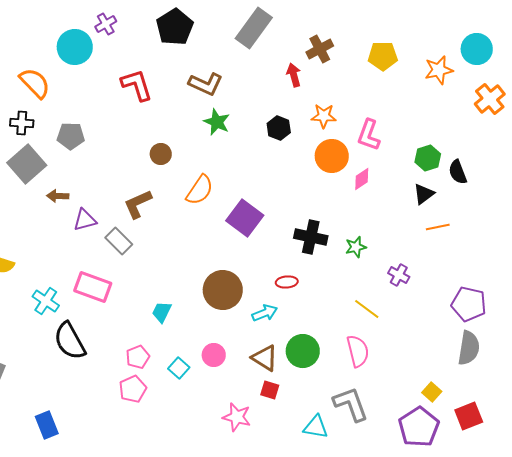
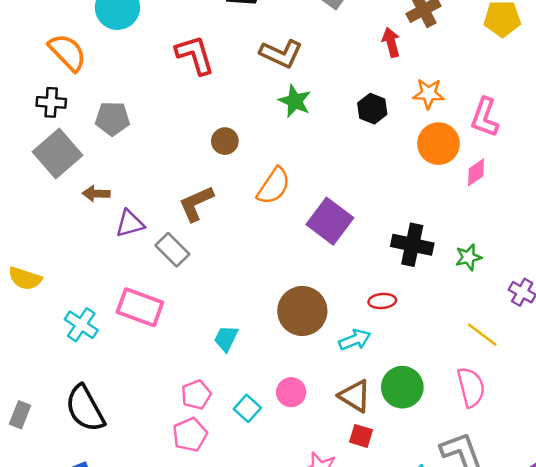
black semicircle: (70, 341) -> (85, 408), moved

